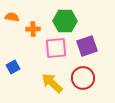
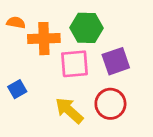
orange cross: (33, 29) -> (44, 39), size x1.6

